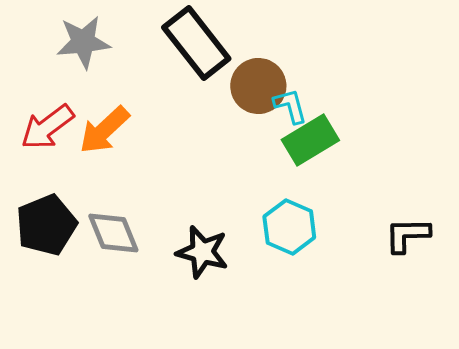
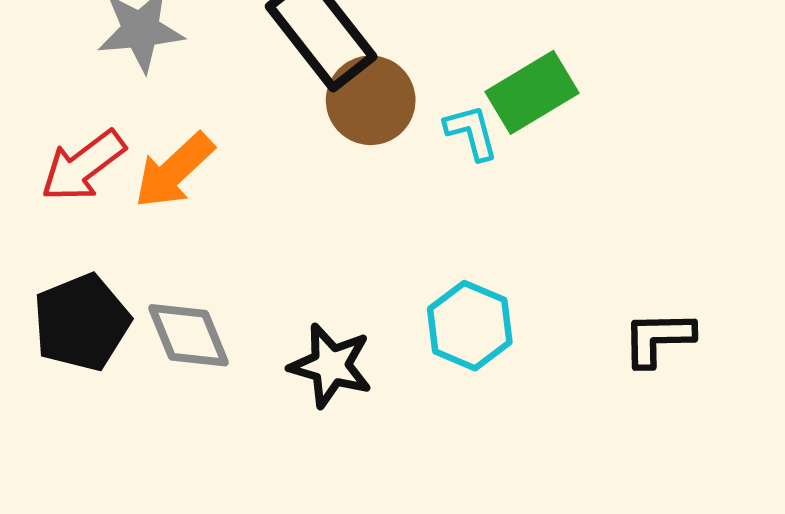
brown circle: (258, 86) -> (371, 100), moved
green rectangle: (310, 140) -> (532, 92), moved

